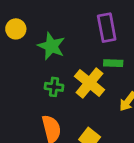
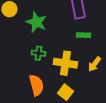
yellow cross: (90, 83) -> (65, 63), moved, turned -30

